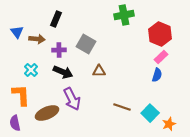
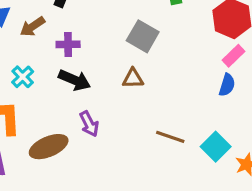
brown arrow: (37, 39) -> (32, 27), turned 140
gray square: (86, 44) -> (143, 36), moved
purple arrow: (72, 99) -> (89, 124), size x0.7

